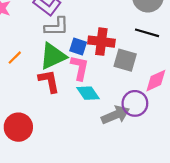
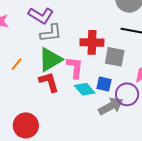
blue square: (78, 47) -> (104, 84), moved

